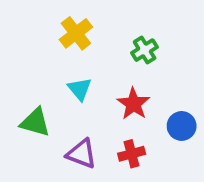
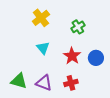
green triangle: (35, 122) -> (19, 81), moved
blue circle: (182, 126) -> (96, 58), moved

